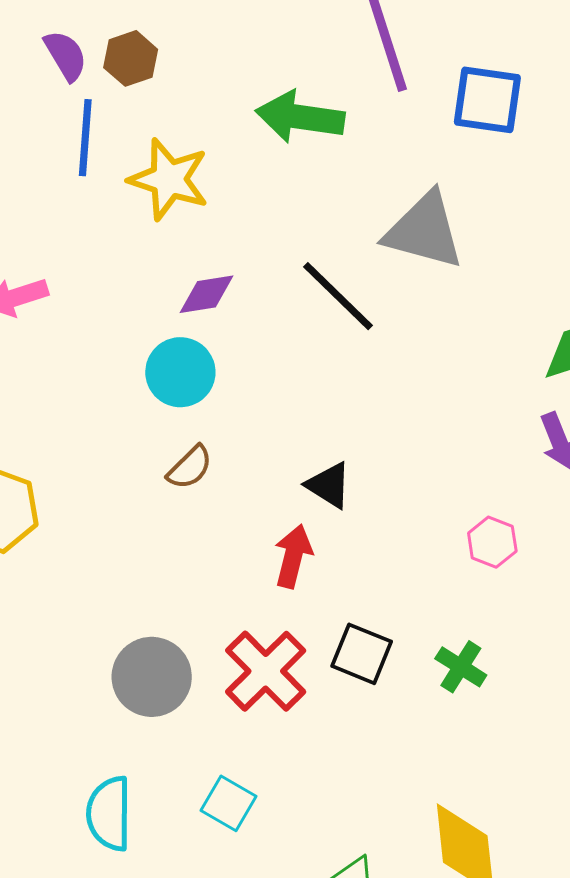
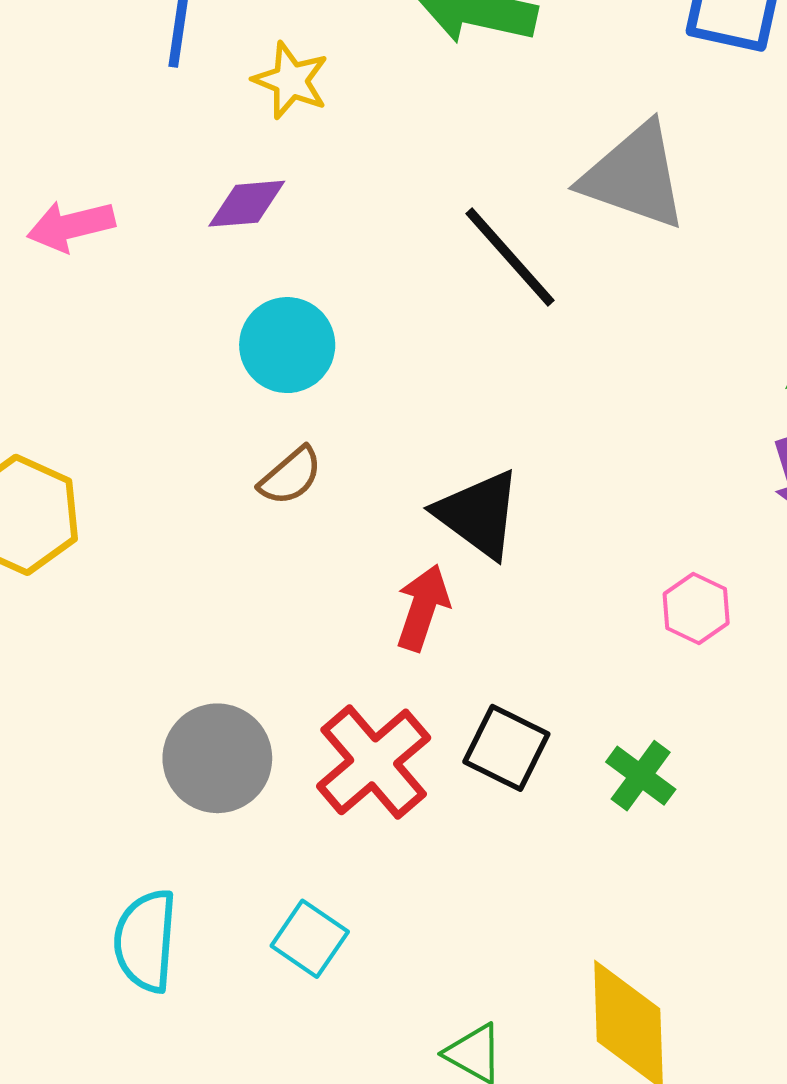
yellow star: (169, 179) -> (291, 80), size x0.7
purple diamond: (207, 294) -> (247, 204), moved
black triangle: (329, 485) -> (479, 514), size x1.4

